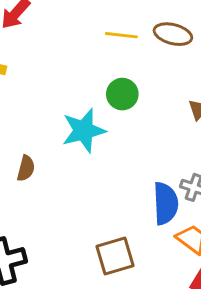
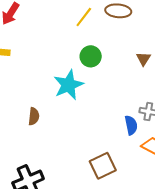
yellow line: (121, 35) -> (84, 17), turned -50
blue semicircle: (166, 203) -> (131, 125), size x0.7

